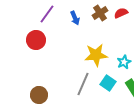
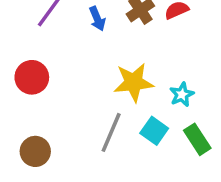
red circle: (36, 40) -> (32, 77), moved

